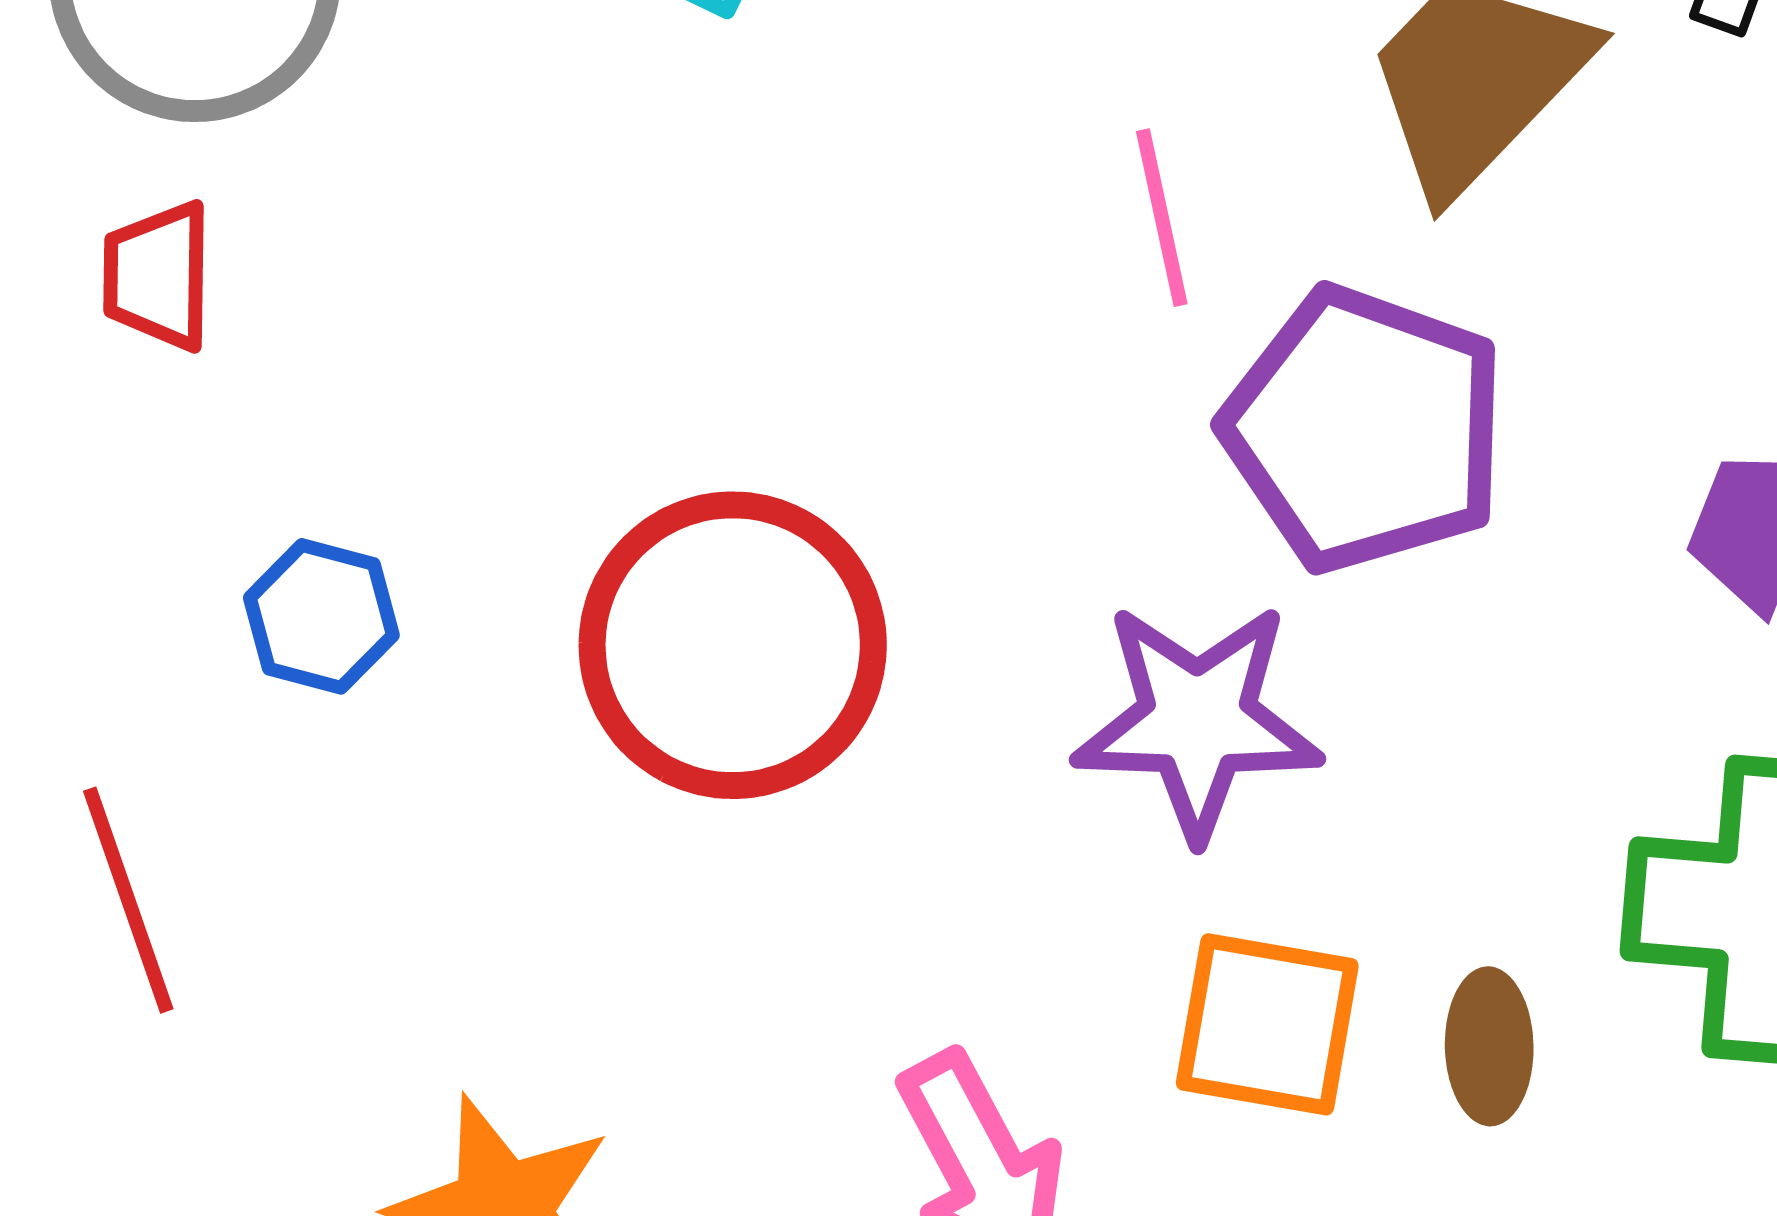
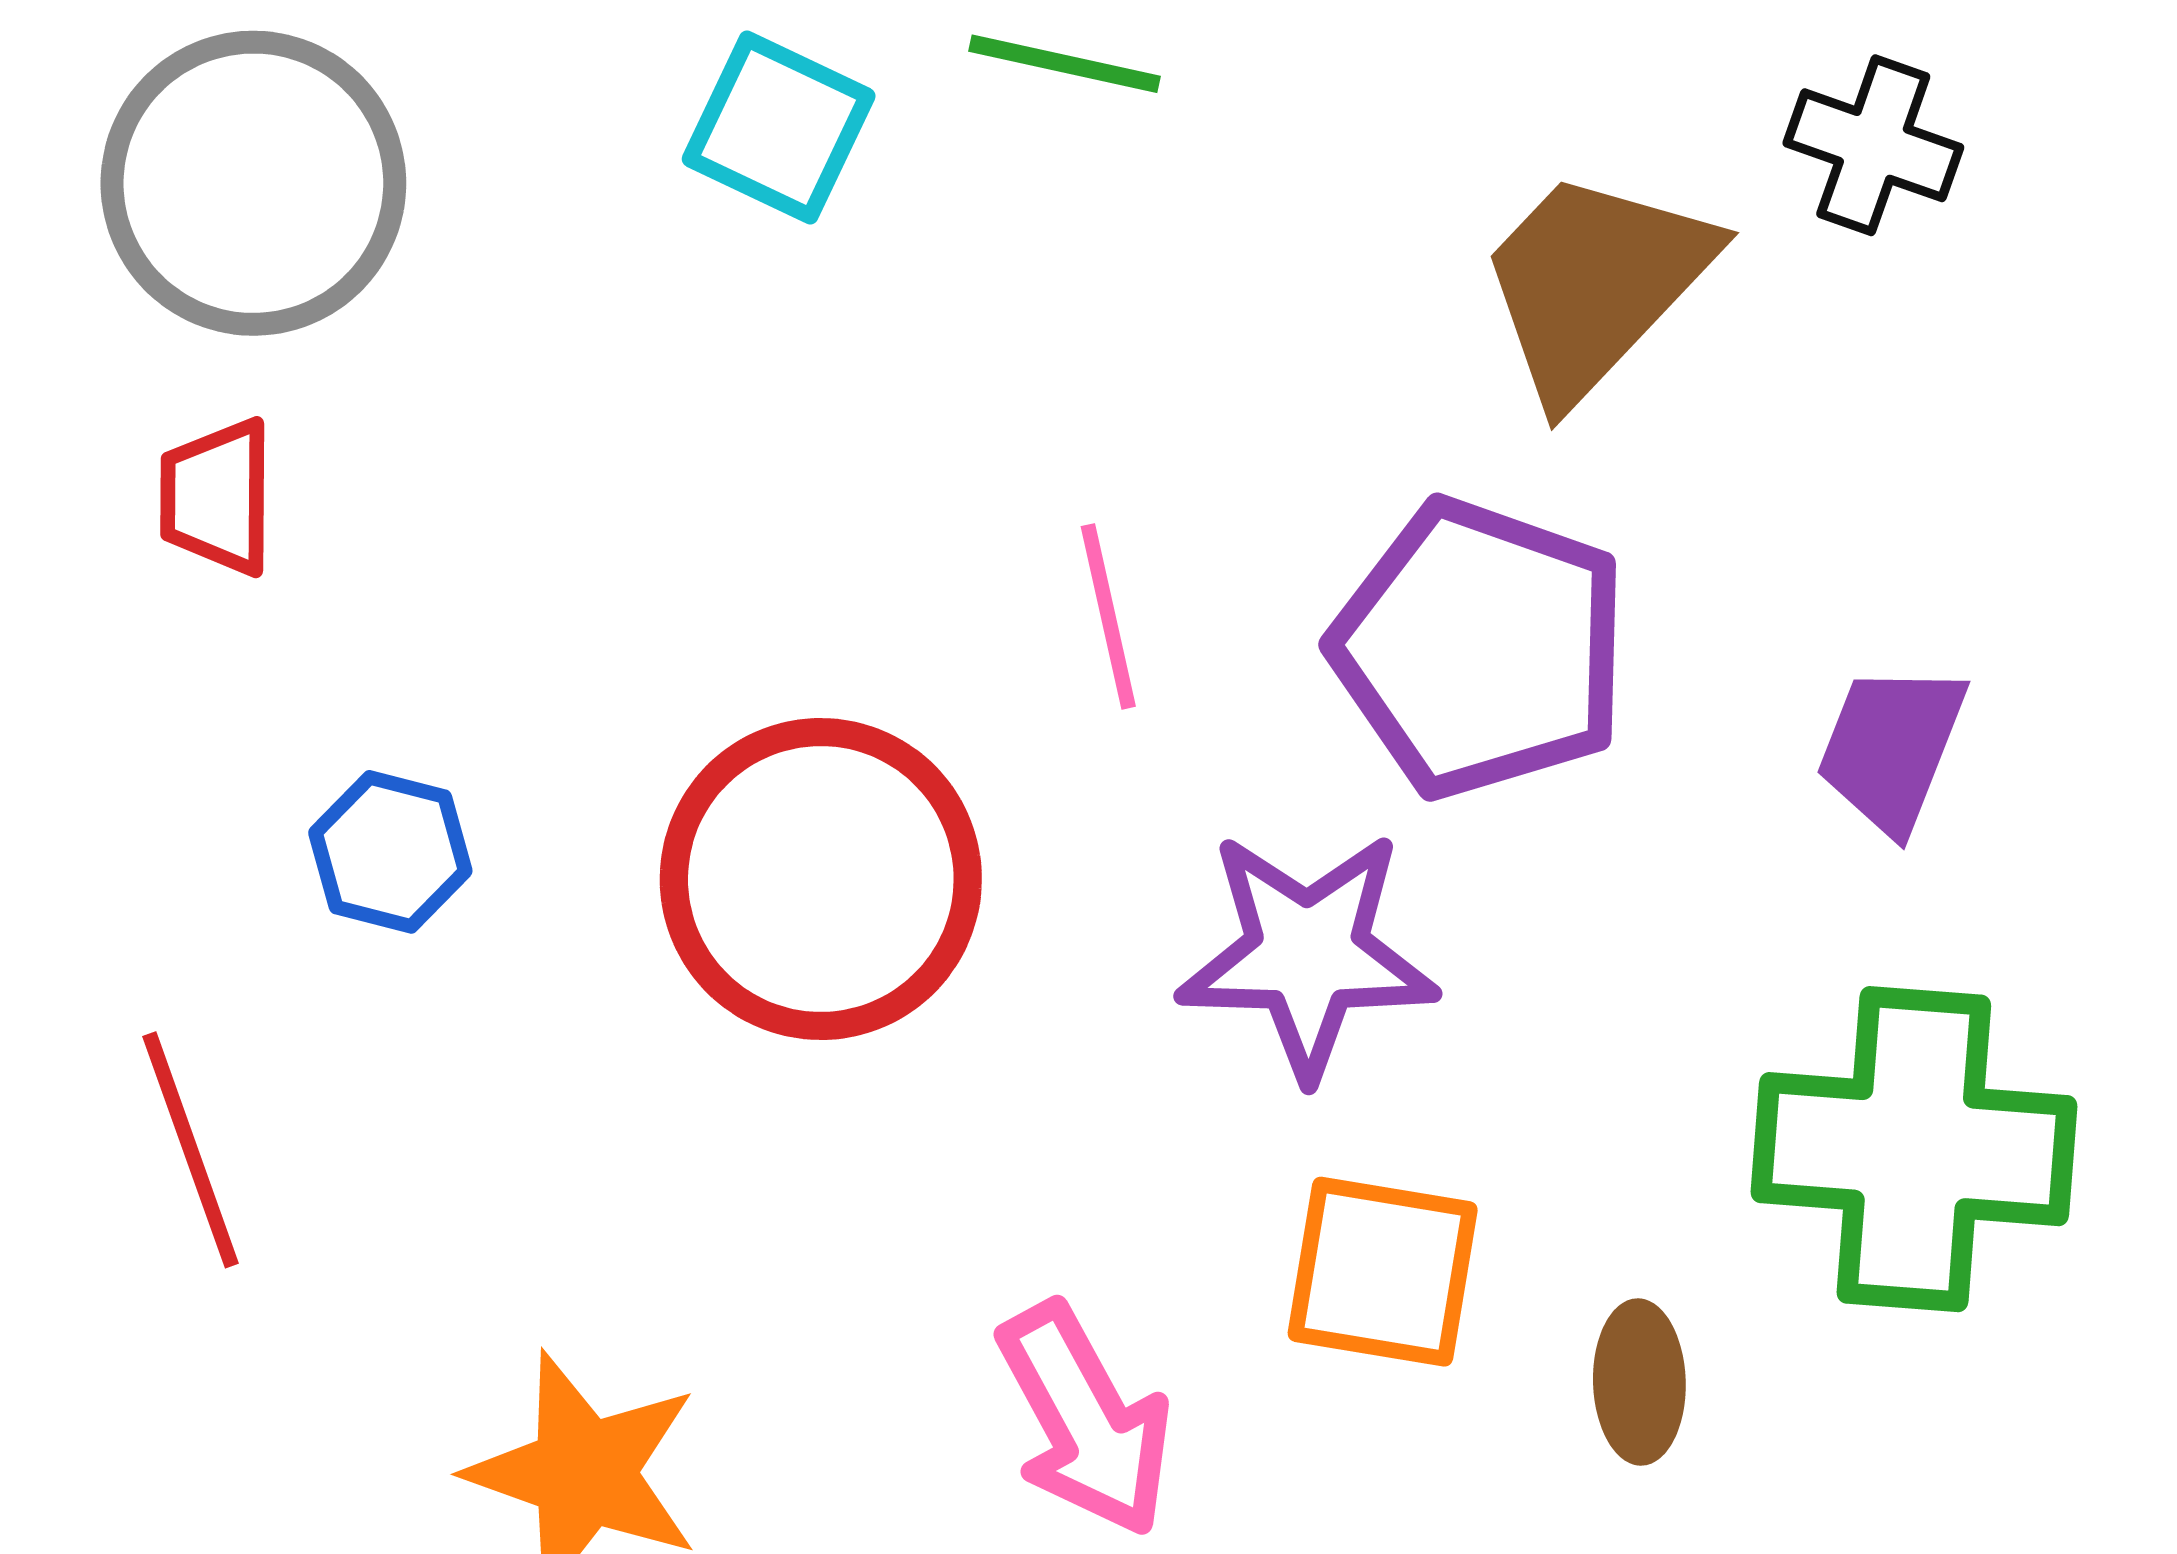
pink line: (1162, 218) -> (1108, 616), moved
brown ellipse: (1489, 1046) -> (1639, 1382), moved

